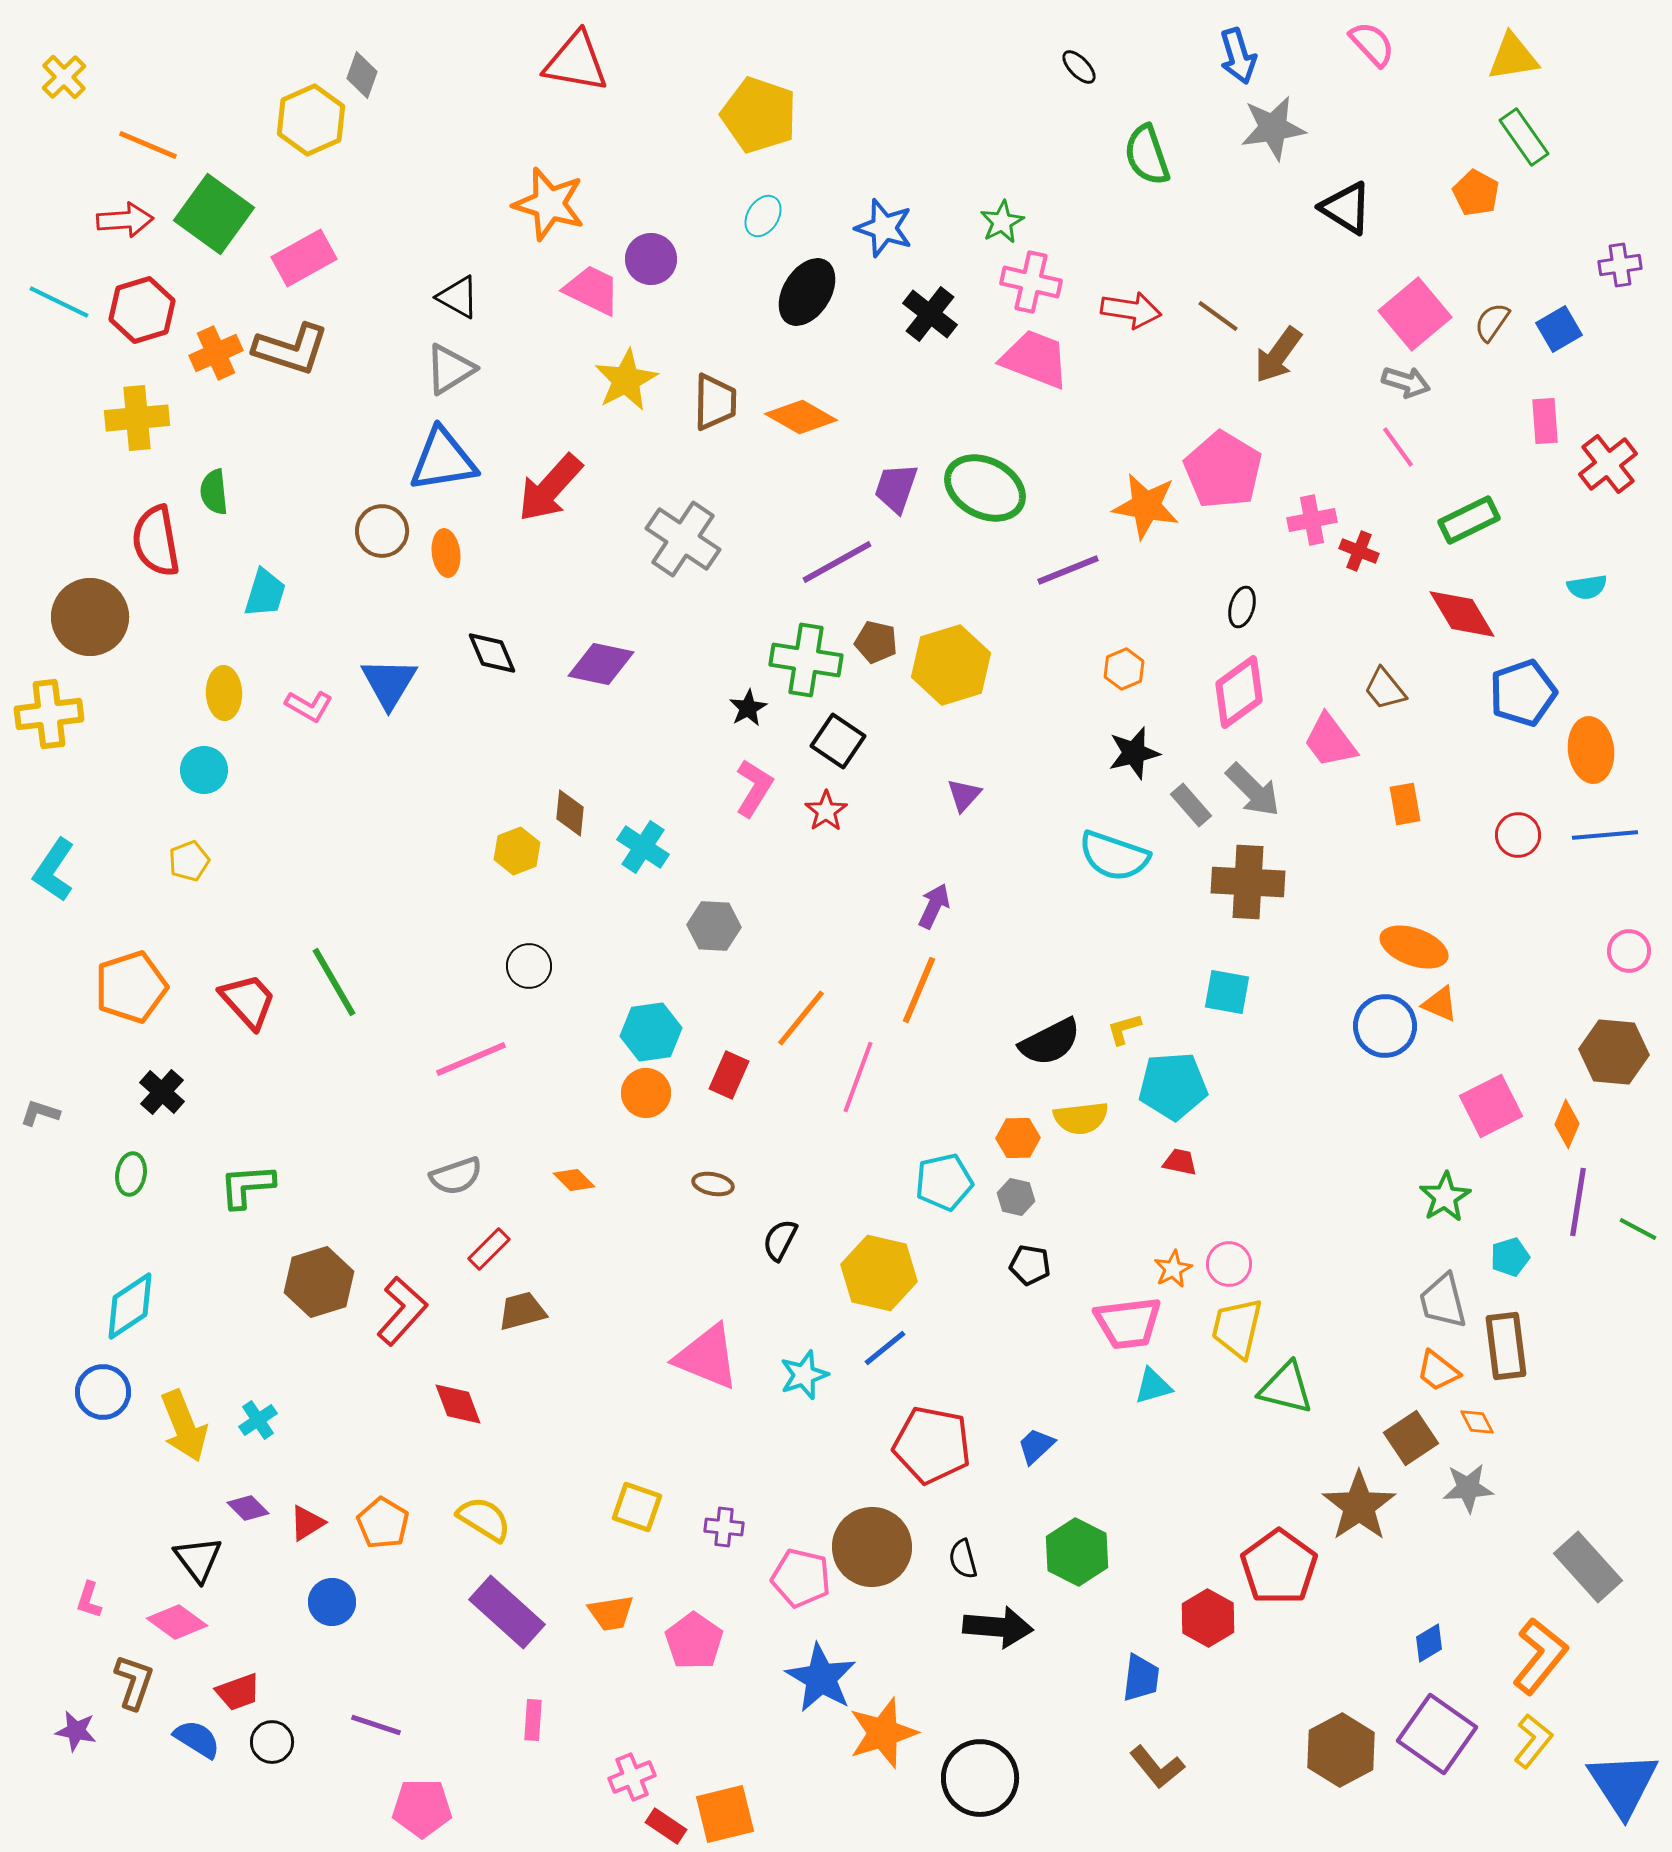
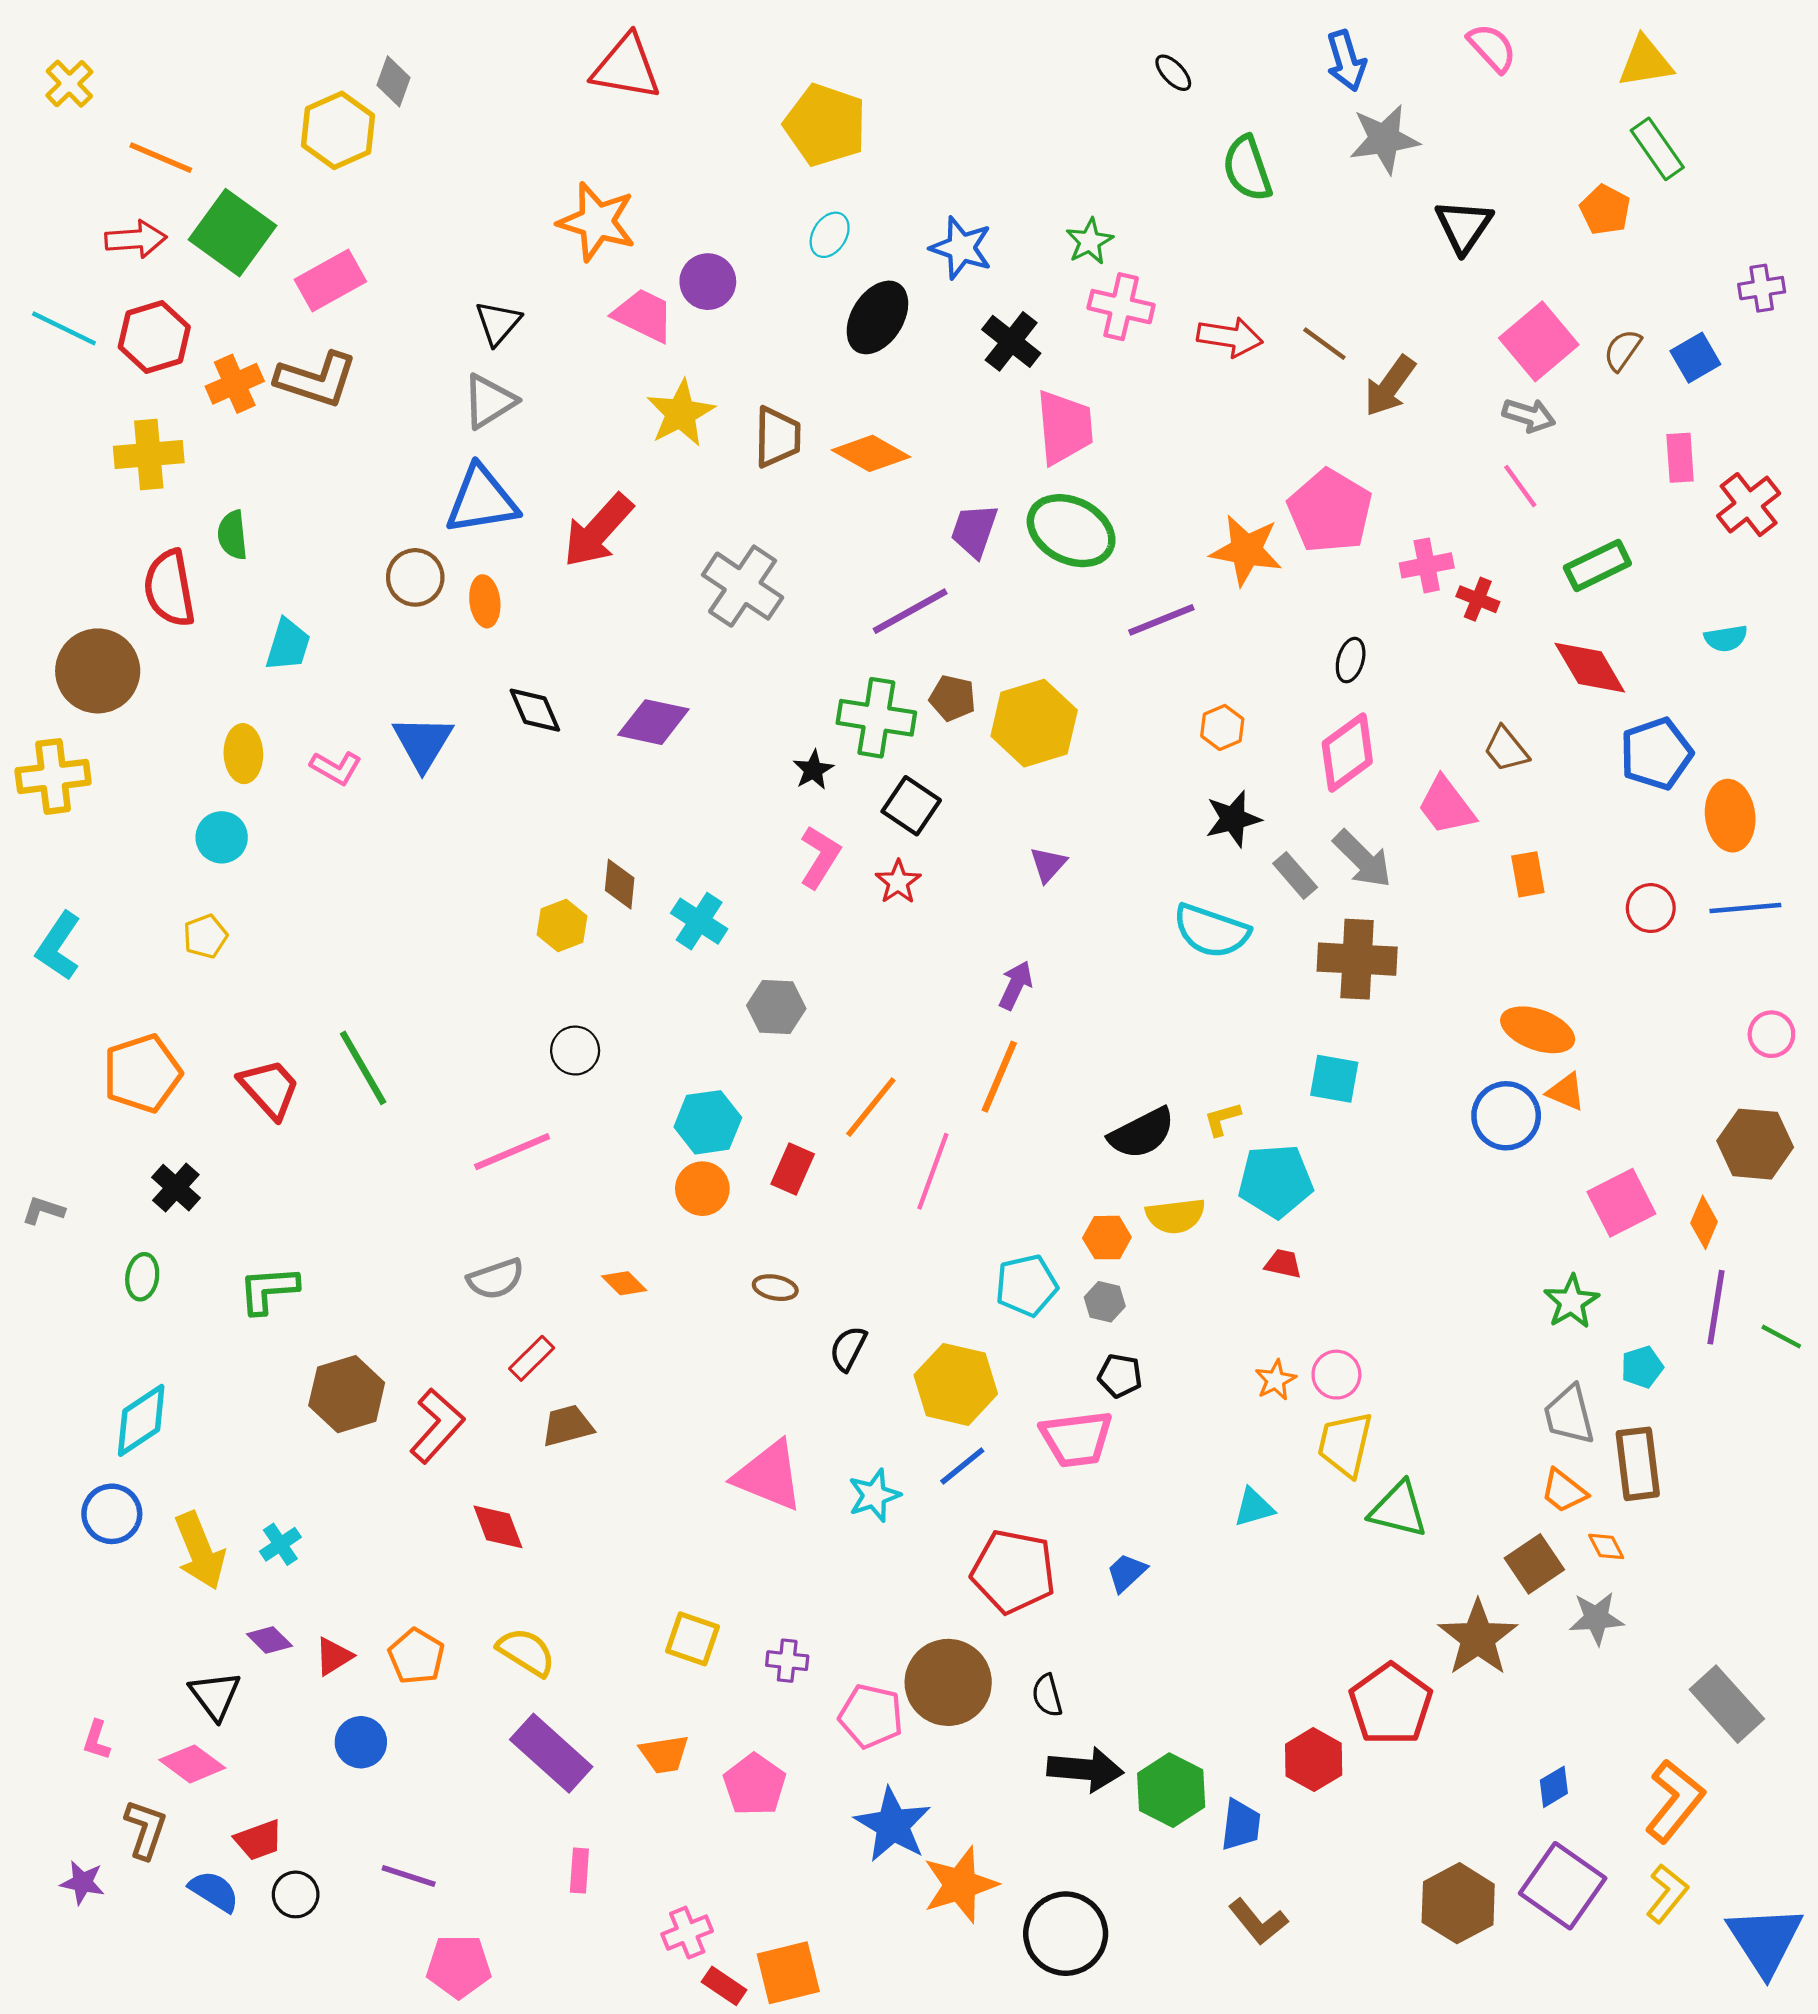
black triangle: (1346, 208) -> (1464, 226), turned 32
black triangle: (458, 297) -> (498, 323), turned 42
pink trapezoid: (1035, 359) -> (1065, 427), moved, turned 64
pink trapezoid: (1128, 1323) -> (1076, 1439), moved
green hexagon: (1077, 1552) -> (1171, 1790), moved

